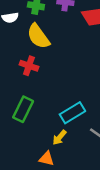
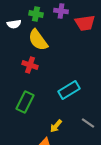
cyan rectangle: (72, 113) -> (69, 90), moved

